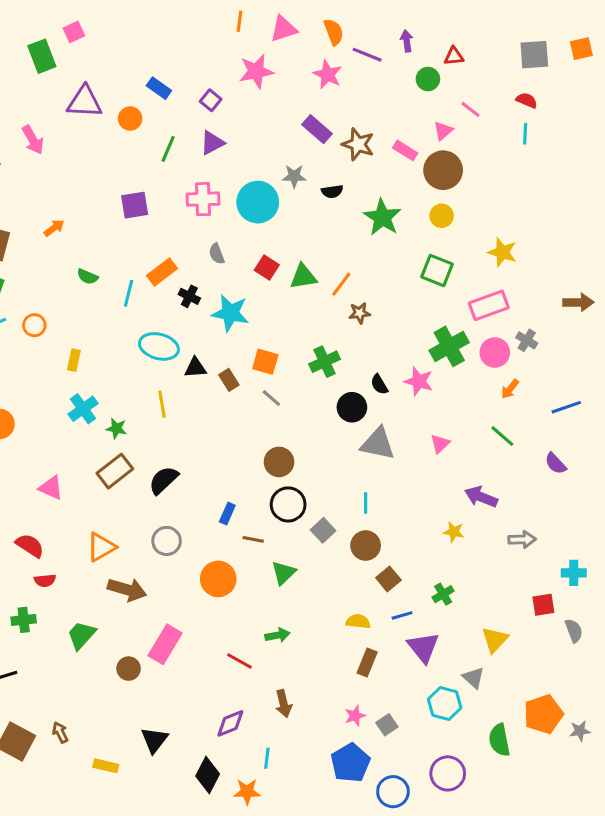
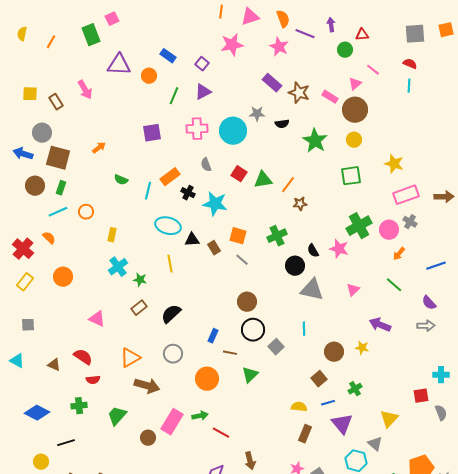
green square: (437, 270) -> (351, 176), turned -30
pink rectangle: (489, 305) -> (406, 195), moved
brown rectangle: (115, 471) -> (139, 308), size x0.7
gray arrow: (522, 539) -> (426, 326), moved
brown circle: (366, 545) -> (334, 352), moved
green arrow: (277, 635) -> (200, 416), moved

